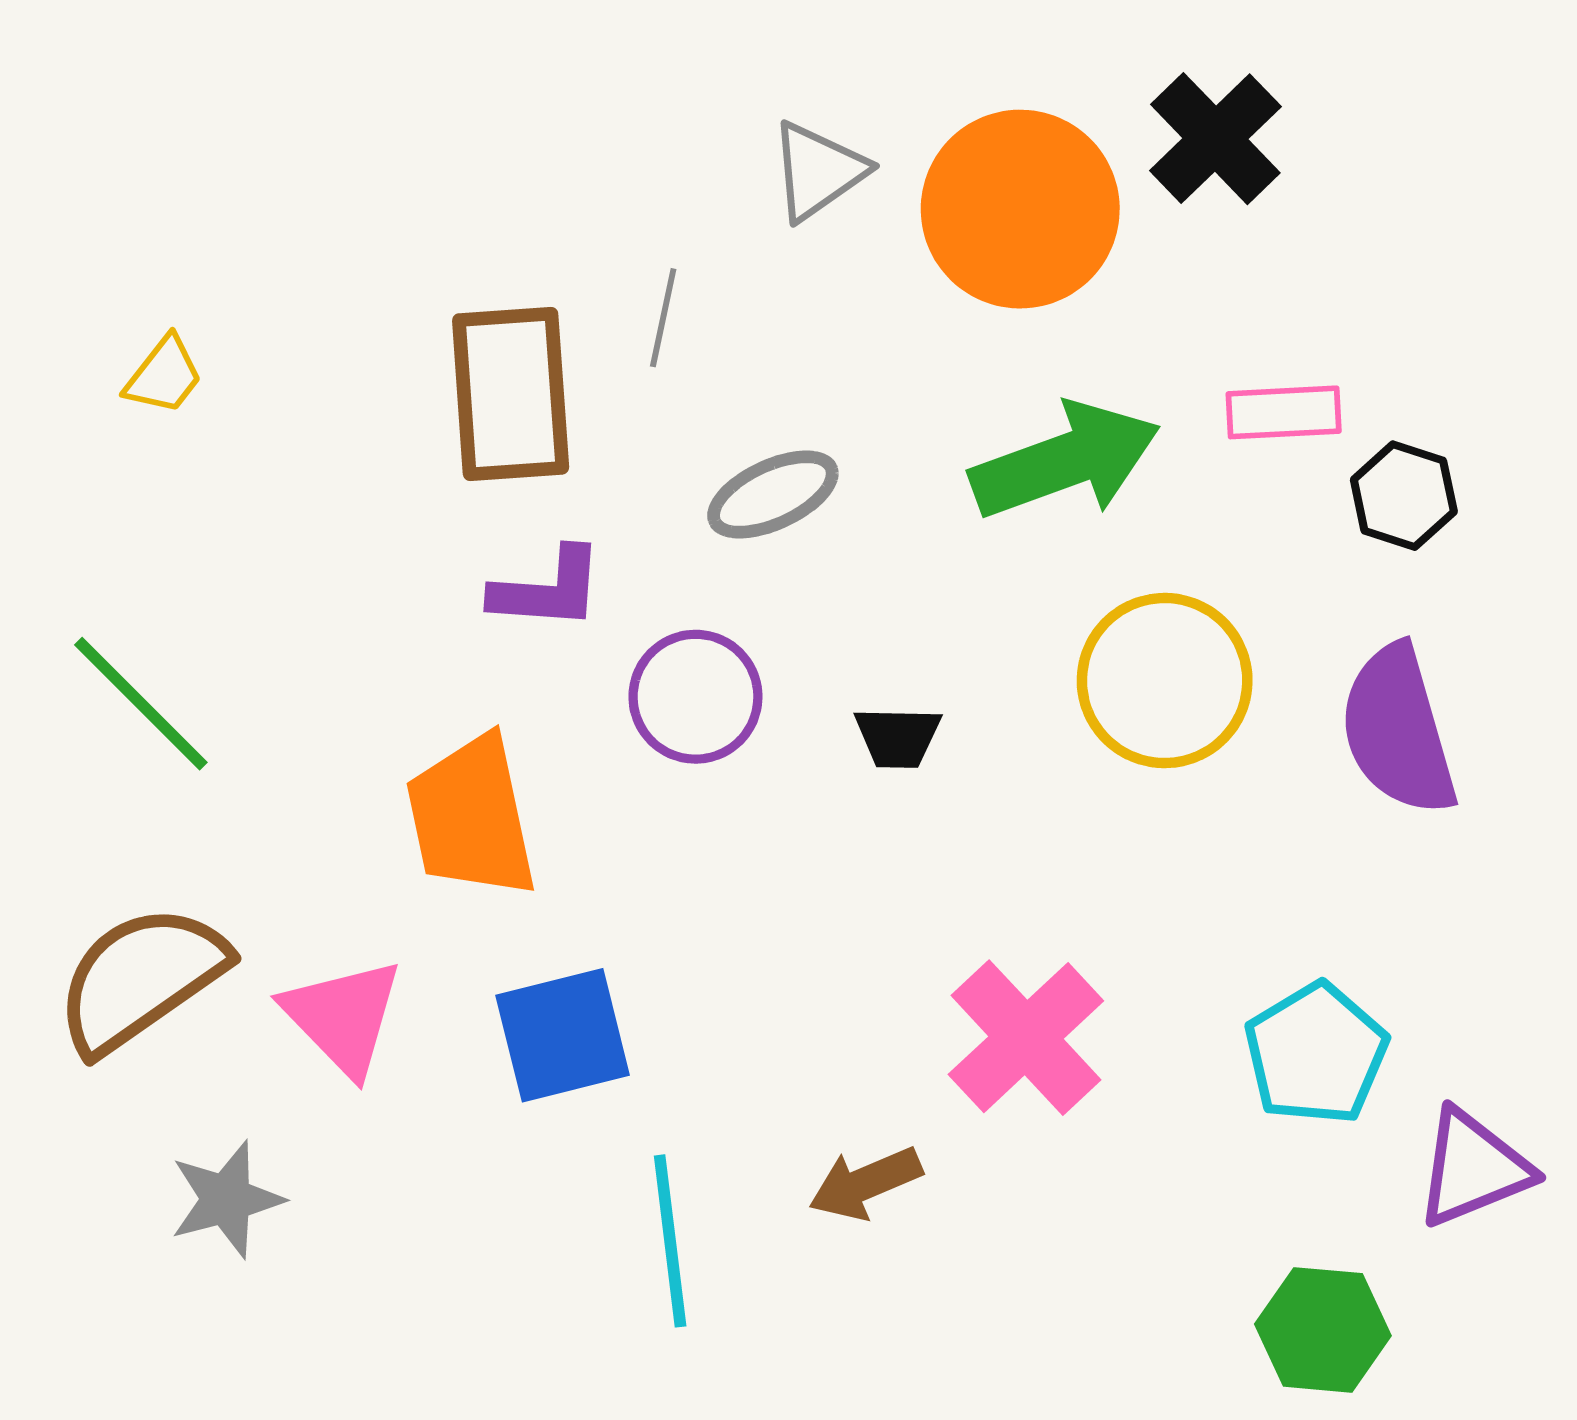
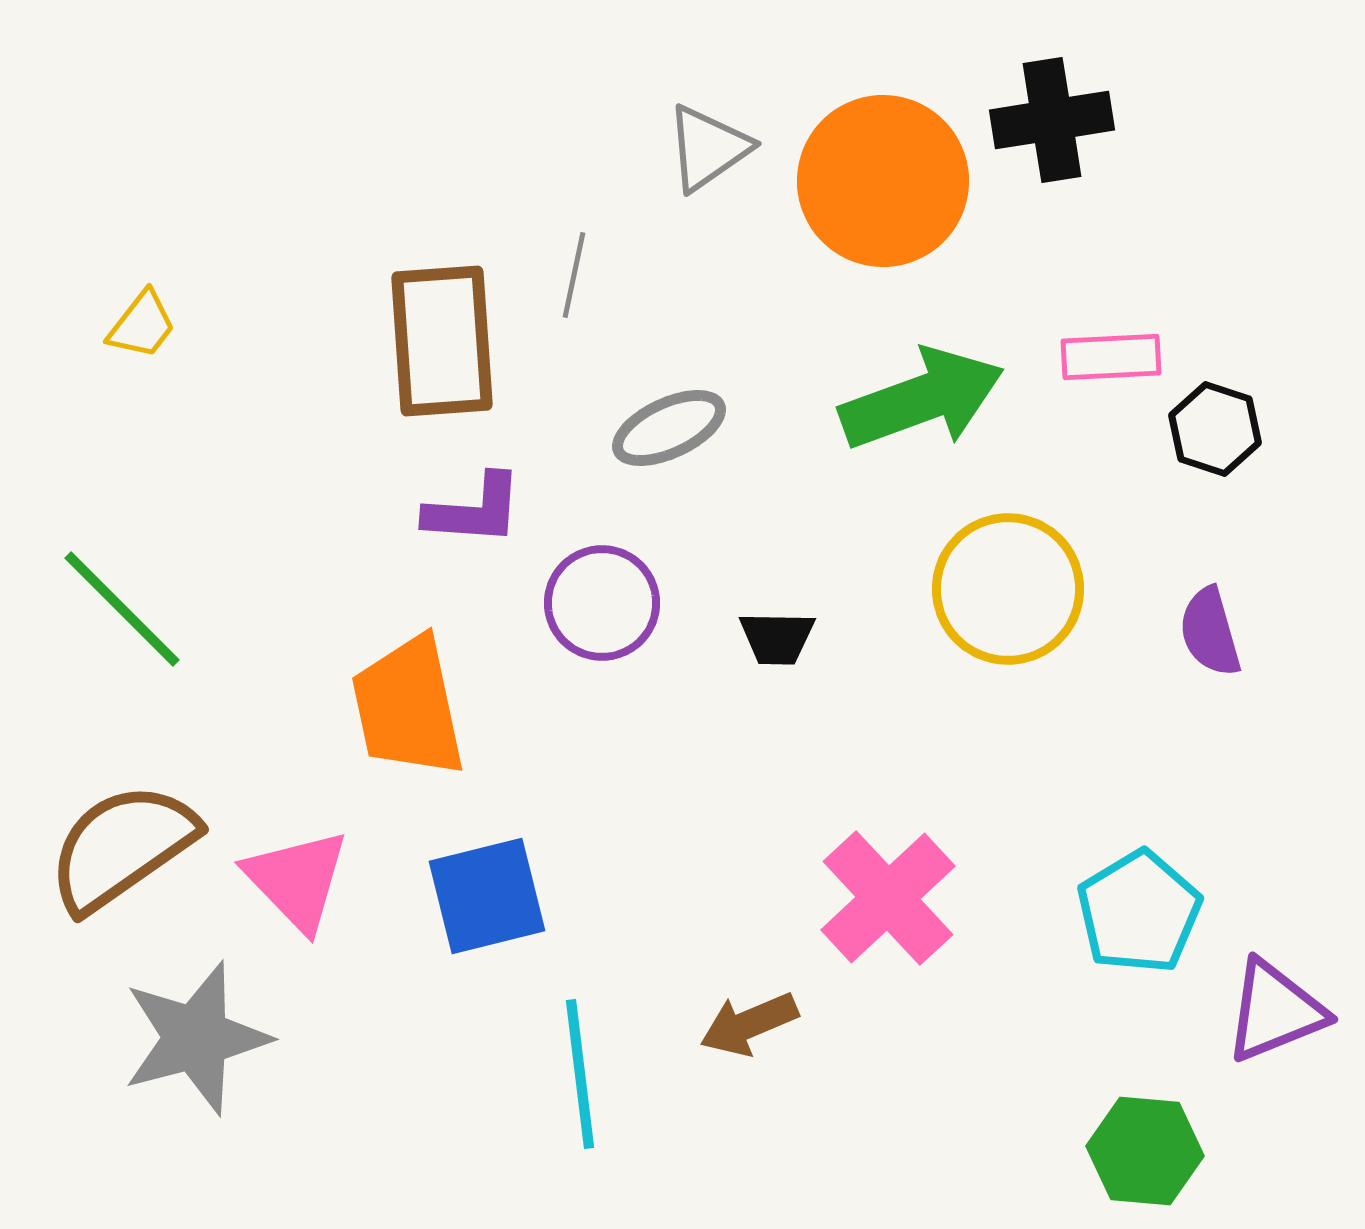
black cross: (1215, 139) -> (1052, 120), turned 35
purple semicircle: (1398, 730) -> (1210, 632), size x0.6
gray star: (226, 1199) -> (196, 1038), size x1.5

